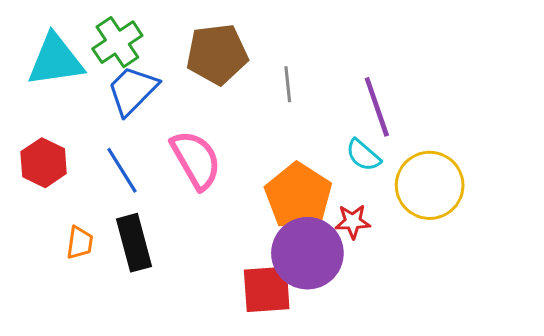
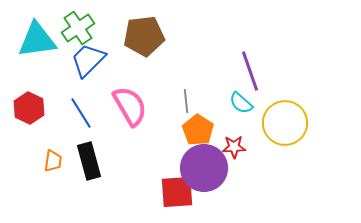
gray line: (288, 84) -> (186, 101), moved
orange pentagon: (298, 196) -> (198, 130), size x0.7

